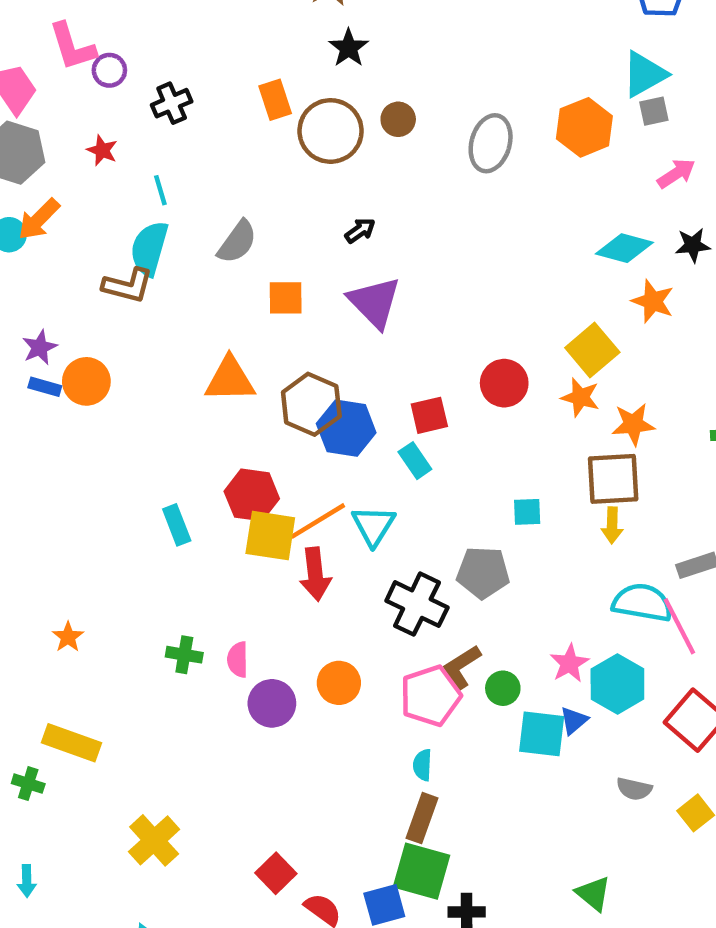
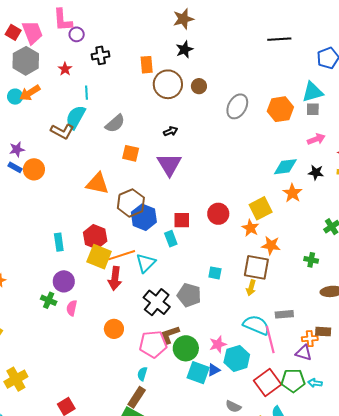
cyan diamond: (624, 248) -> (285, 167), turned -35
green circle: (503, 688) -> (186, 348), size x1.6
purple circle: (272, 703) -> (64, 281), moved

